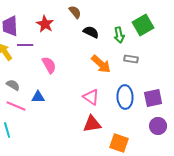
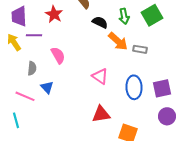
green arrow: (119, 35) -> (124, 16), moved
orange arrow: (101, 64) -> (118, 41), moved
gray semicircle: (13, 85) -> (32, 68), moved, turned 64
blue triangle: (38, 97) -> (47, 87), turned 48
pink triangle: (91, 97) -> (100, 76), moved

